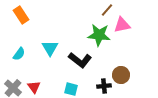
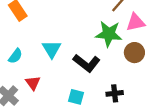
brown circle: (121, 75) -> (134, 53), moved
red triangle: (34, 87) -> (33, 83), moved

